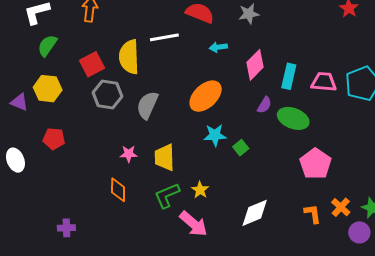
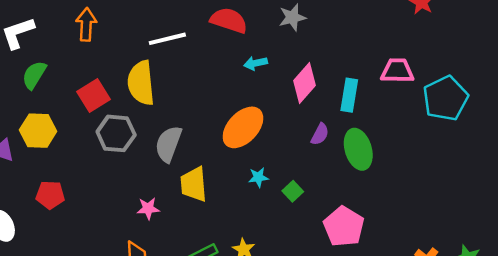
white line: (164, 37) -> (167, 39), moved
pink trapezoid: (324, 82) -> (397, 71), moved
green ellipse: (293, 118) -> (358, 149), turned 56
cyan star: (215, 135) -> (258, 177), size x0.7
yellow trapezoid: (165, 157) -> (194, 184), moved
pink pentagon: (315, 164) -> (344, 227), moved

